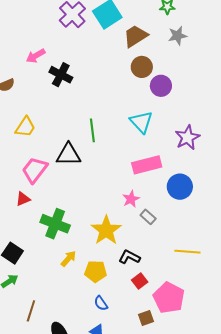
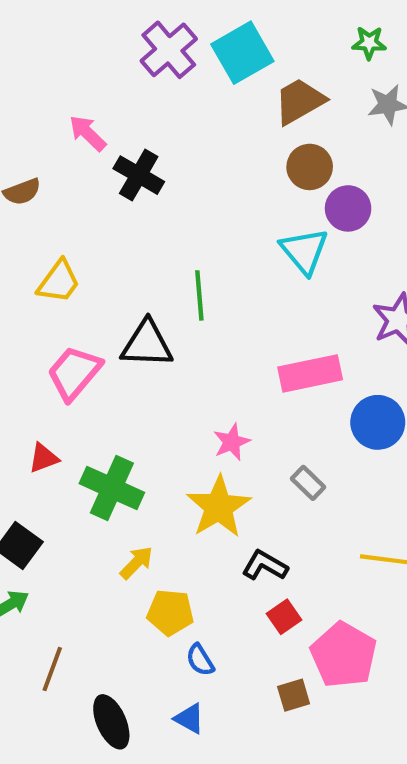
pink arrow: (36, 56) -> (88, 133), turned 72
cyan triangle: (141, 122) -> (304, 251), moved
red triangle: (23, 199) -> (44, 458), moved
pink star: (131, 199) -> (232, 442), moved
yellow pentagon: (96, 271) -> (170, 612), moved

